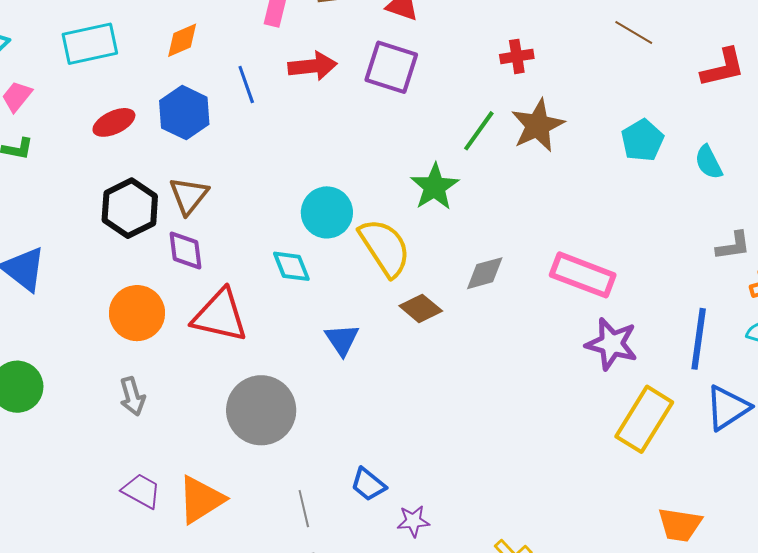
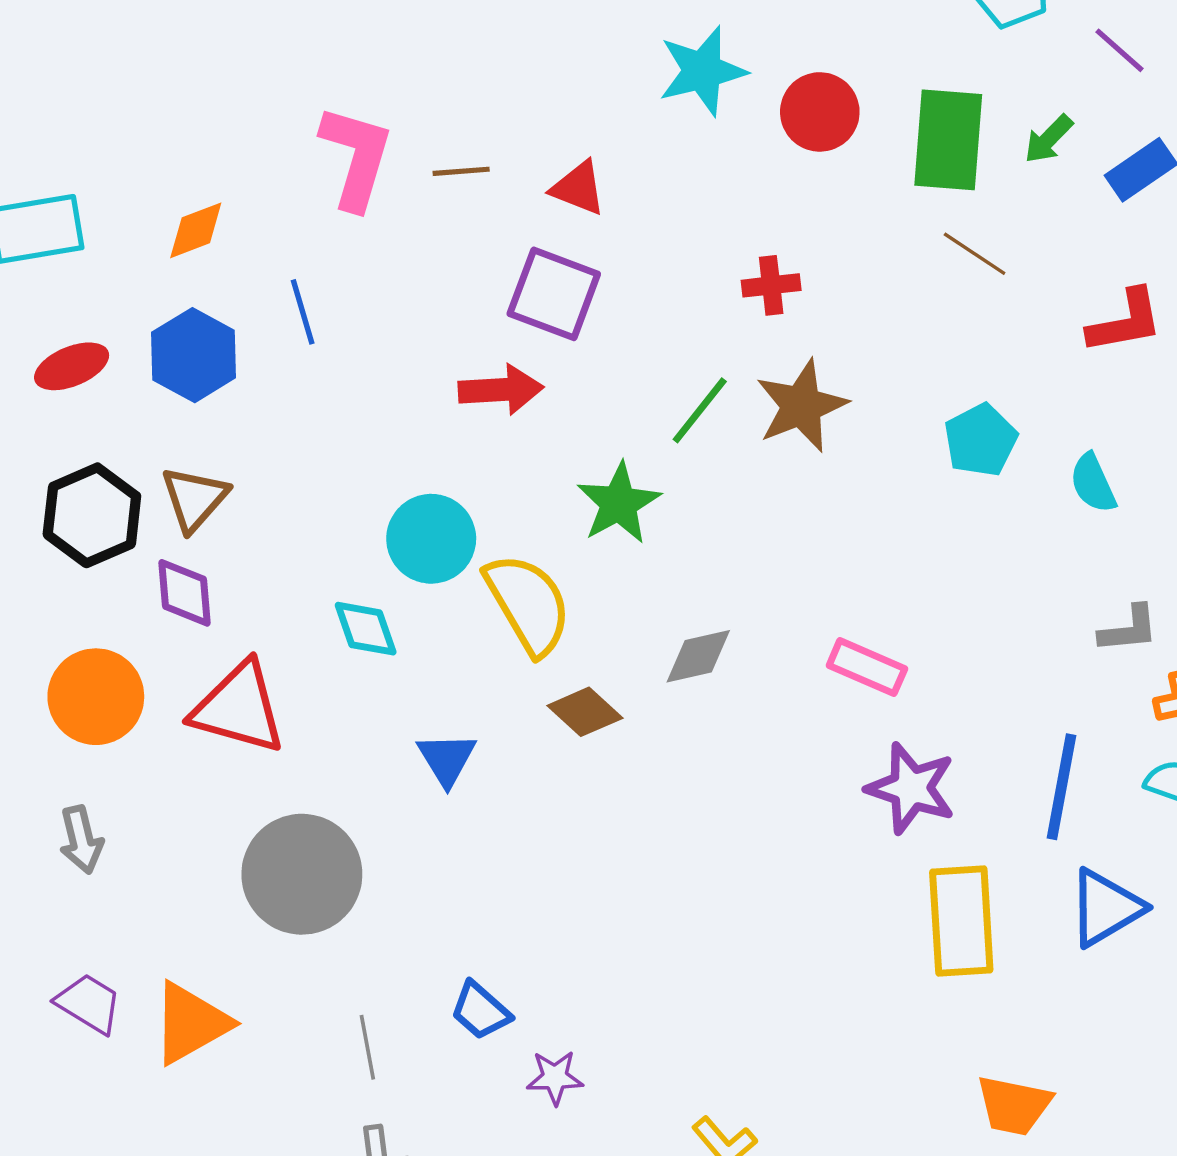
red arrow: (312, 66) -> (501, 390), moved
pink rectangle: (583, 275) -> (867, 667), size x0.7
yellow rectangle: (644, 419) -> (961, 921), turned -38

